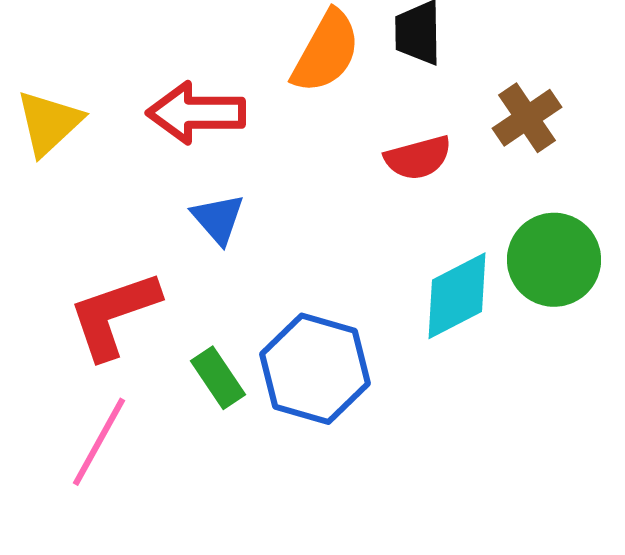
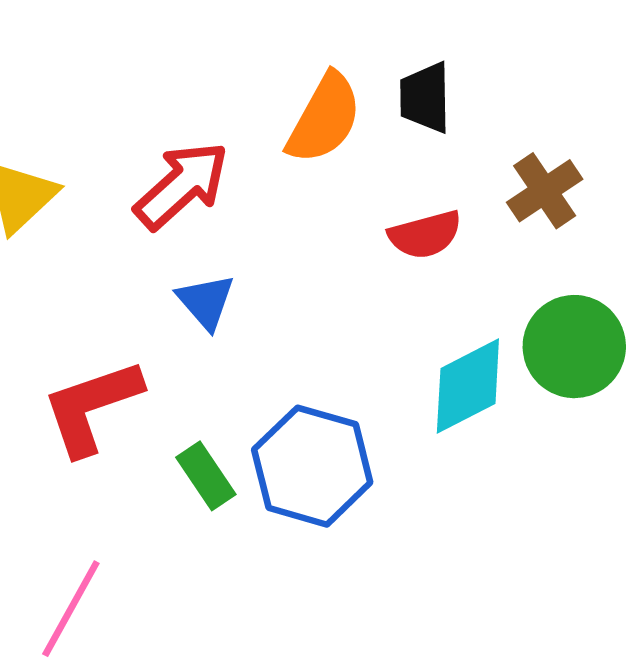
red arrow: (196, 113) -> (182, 185), turned 138
pink line: (99, 442) -> (71, 609), moved

